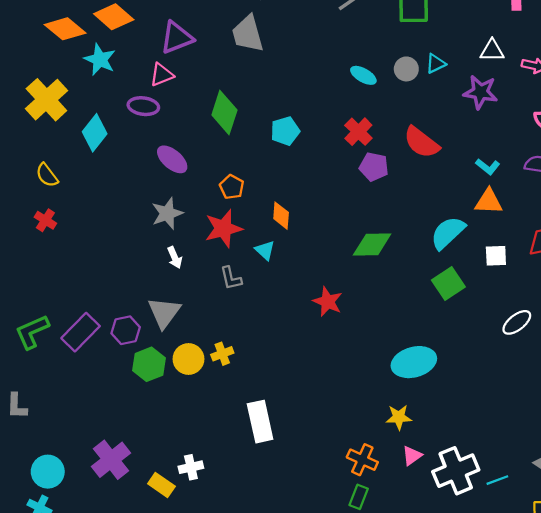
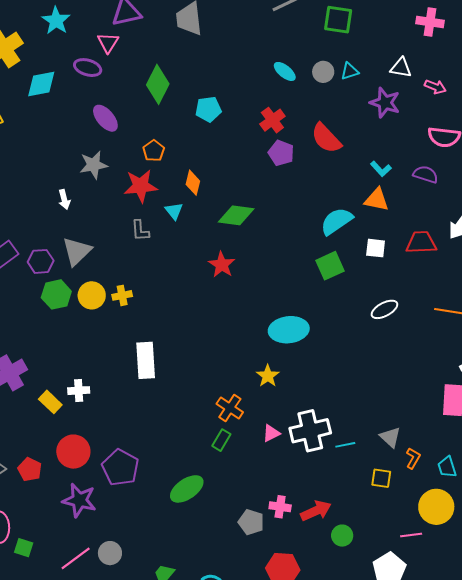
pink triangle: (162, 75) -> (108, 43), turned -45
cyan diamond: (95, 133) -> (41, 84), turned 32
green diamond: (372, 245) -> (236, 215), moved
white arrow: (175, 257) -> (64, 199), moved
yellow star: (399, 417) -> (268, 376), turned 30
pink triangle: (412, 456) -> (271, 433), moved

